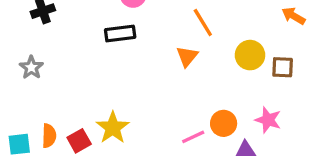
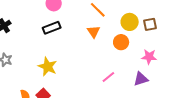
orange circle: (224, 123) -> (121, 42), moved
yellow star: (113, 128) -> (48, 67), moved

